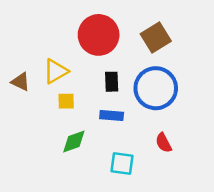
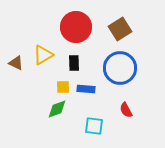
black rectangle: (112, 82) -> (74, 63), moved
yellow square: (66, 101) -> (63, 87), moved

